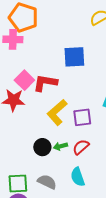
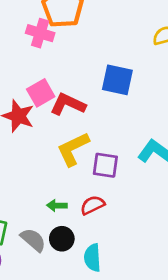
green arrow: (60, 146) -> (57, 205), moved
black circle: (42, 147) -> (62, 239), moved
cyan semicircle: (78, 177) -> (92, 258), moved

